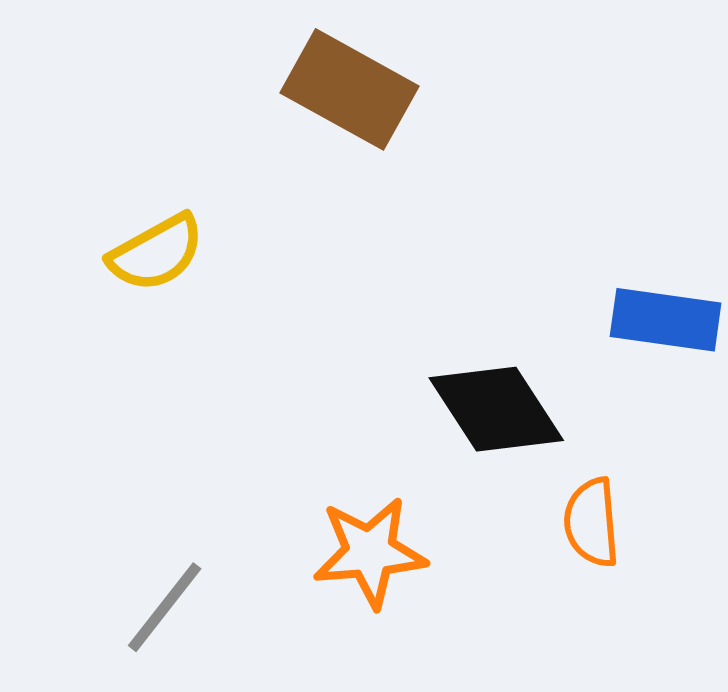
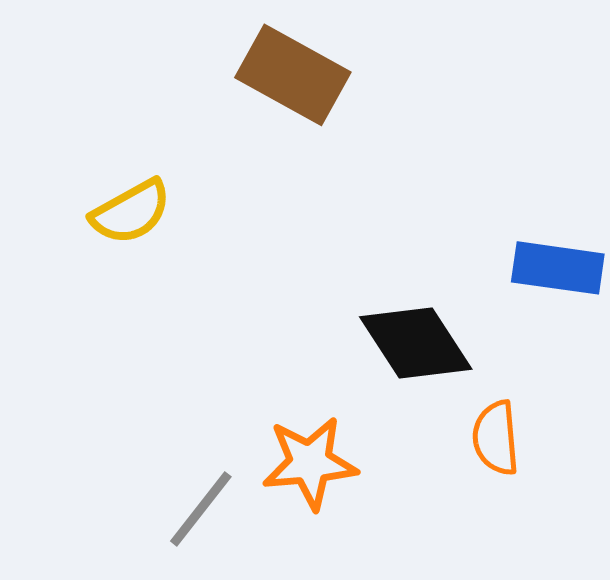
gray line: (165, 607) -> (201, 509), moved

